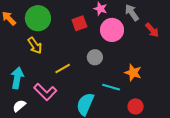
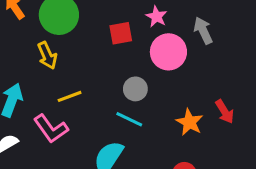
red arrow: (152, 30) -> (225, 112), moved
yellow line: (63, 69) -> (70, 96), moved
cyan line: (111, 87) -> (129, 119), moved

